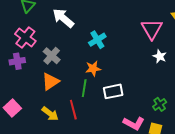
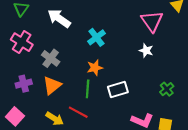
white star: (160, 56) -> (146, 51), moved
purple cross: (17, 61) -> (24, 84), moved
green cross: (160, 104) -> (167, 89), moved
red line: (73, 110) -> (78, 112), turned -42

